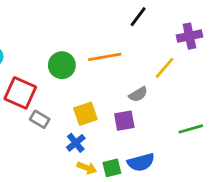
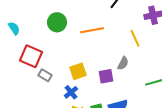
green circle: (62, 65) -> (57, 22), moved
yellow line: (164, 68) -> (135, 38), turned -66
gray semicircle: (138, 94) -> (123, 63), moved, turned -32

